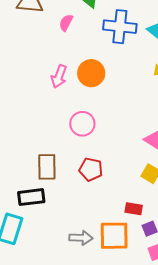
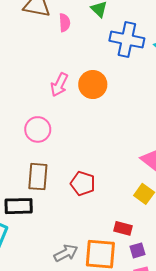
pink semicircle: (66, 23) -> (65, 23), moved, turned 144
pink circle: (82, 124) -> (38, 129), moved
gray arrow: (81, 238) -> (66, 253), turned -35

